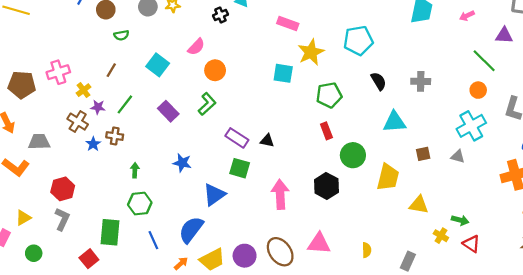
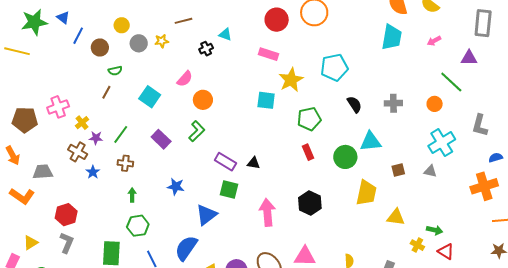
brown line: (111, 70) -> (106, 92), moved
orange circle: (478, 90) -> (435, 104), moved
brown cross: (115, 136) -> (125, 163), moved
green circle: (353, 155) -> (345, 157), moved

